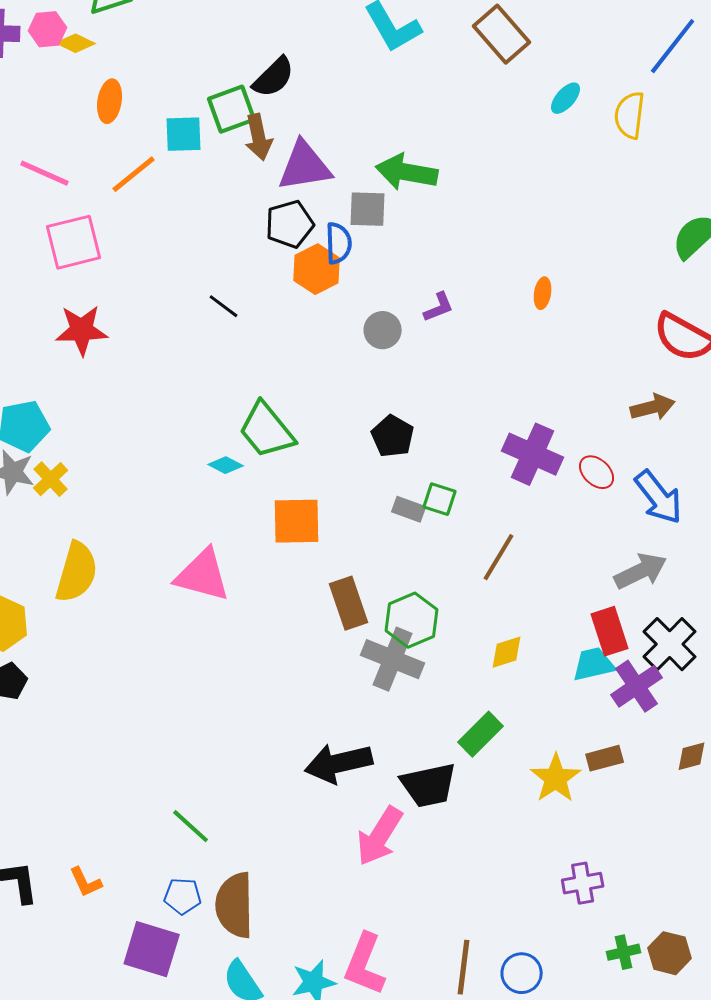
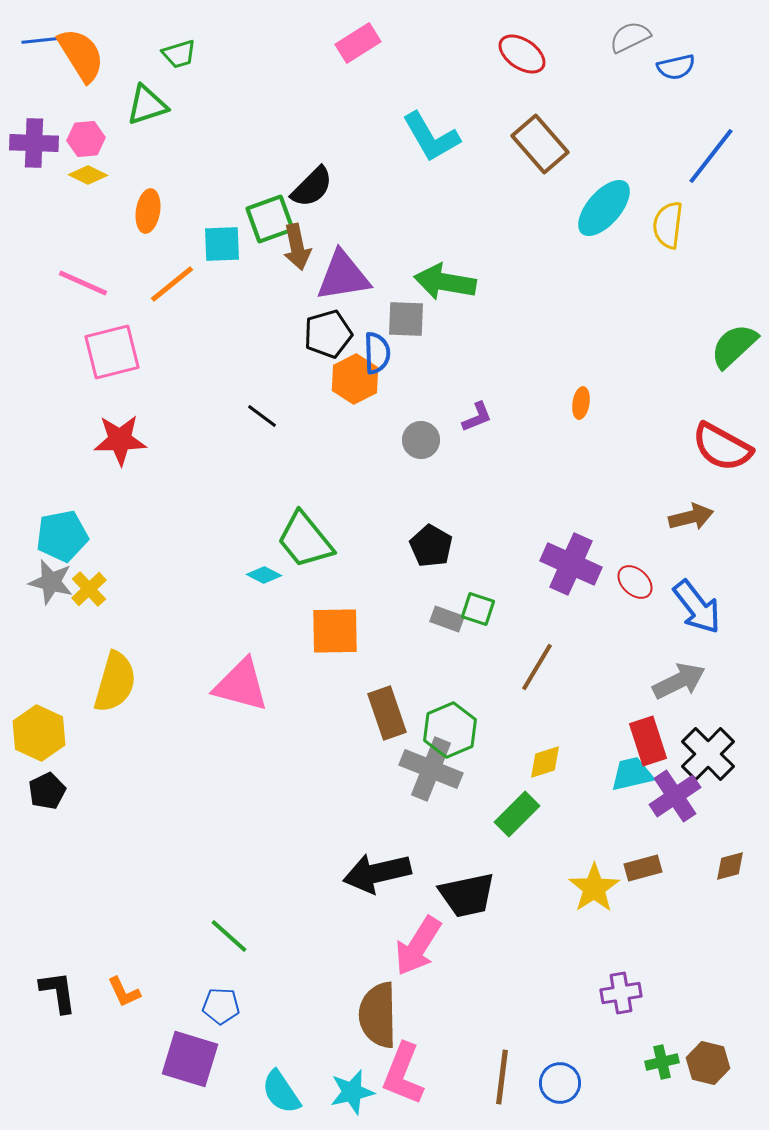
yellow diamond: (76, 43) -> (88, 175), moved
cyan ellipse: (566, 98) -> (604, 208), size x1.8
green rectangle: (481, 734) -> (517, 814), moved
brown semicircle: (235, 905) -> (378, 1015), moved

